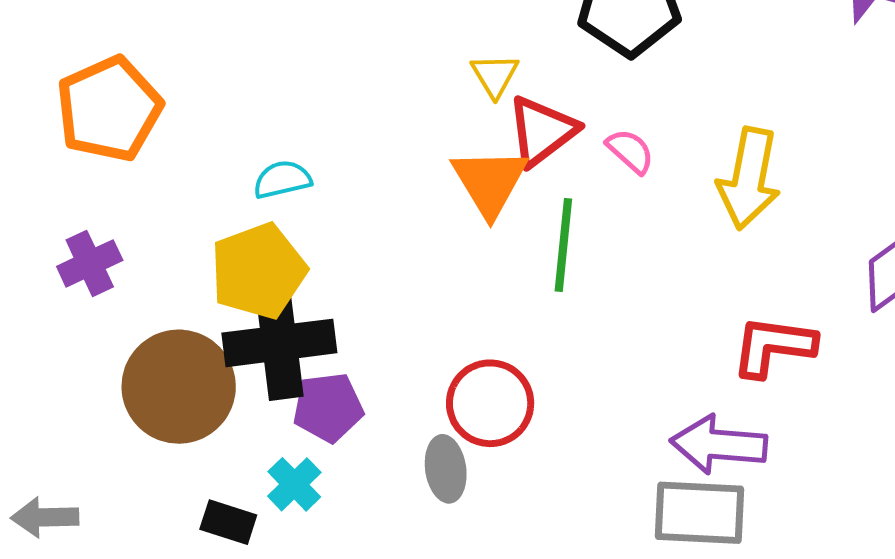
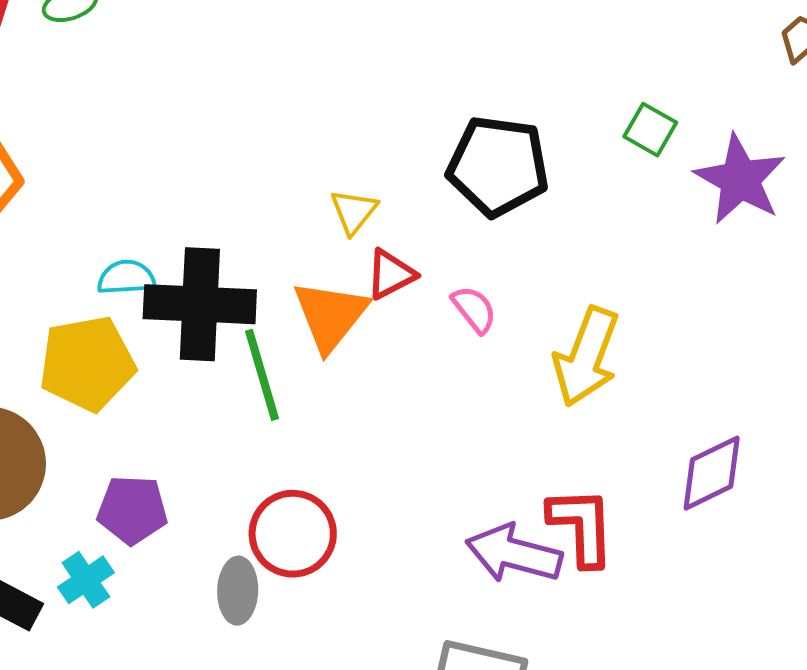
red triangle: (542, 131) -> (391, 274), size x0.7
green line: (563, 245) -> (262, 375), moved, turned -32
black cross: (279, 343) -> (200, 304), moved
red L-shape: (773, 346) -> (582, 526), turned 70
purple arrow: (719, 445) -> (514, 554), moved

